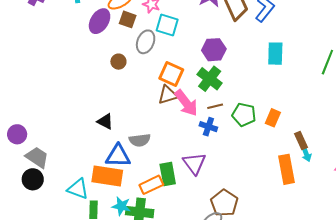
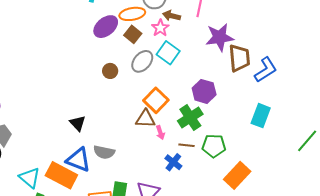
pink arrow: (186, 103) -> (160, 133), size x0.5
green pentagon: (244, 115) -> (214, 146), moved, turned -30
orange rectangle: (273, 118) -> (237, 175), size x1.5

